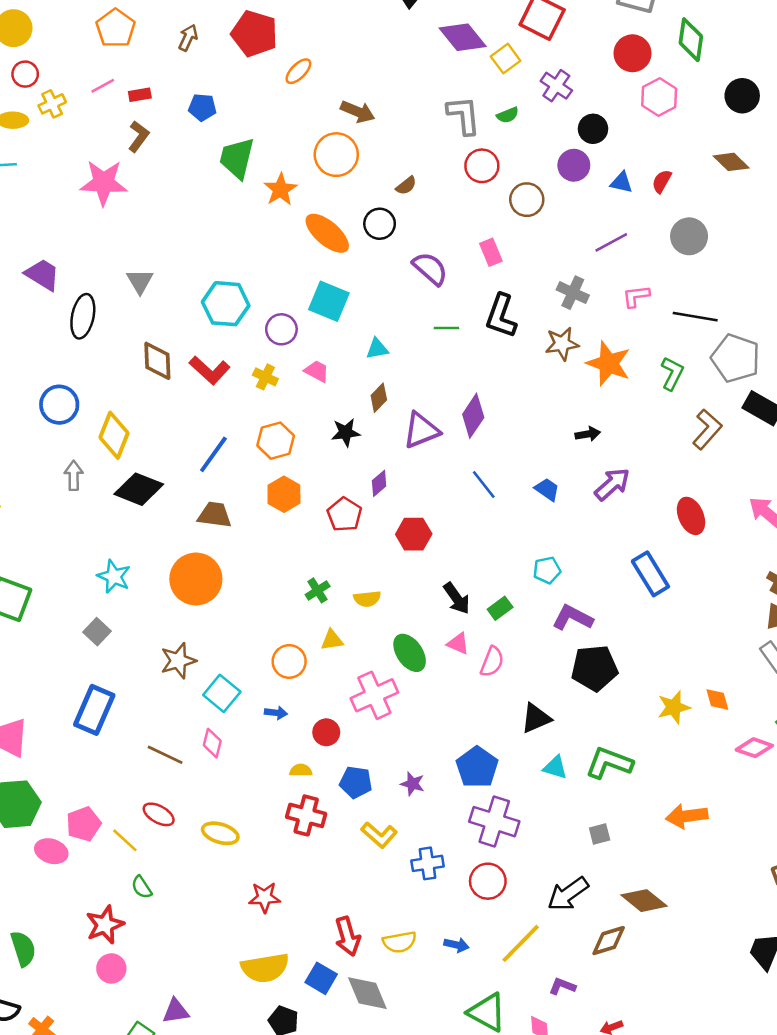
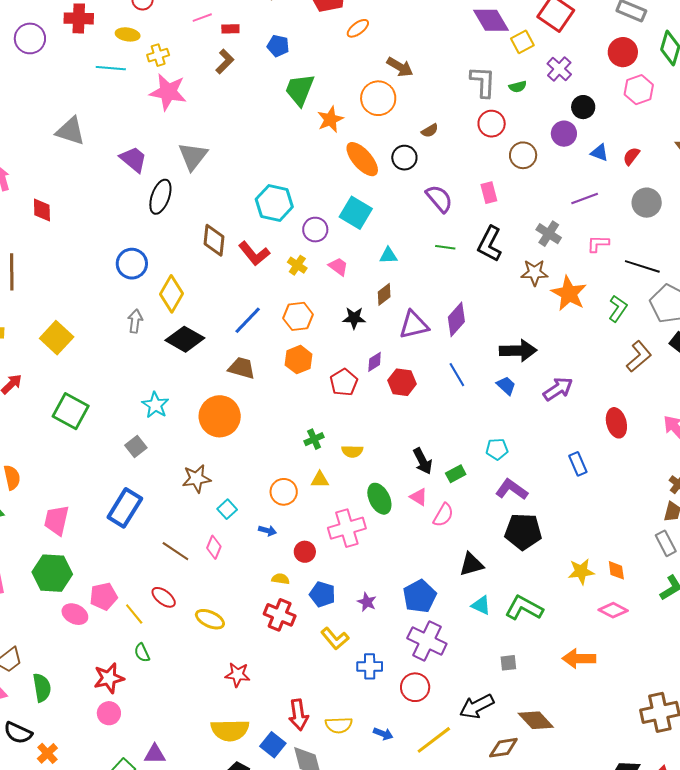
yellow cross: (52, 104) -> (158, 55), moved
pink star: (104, 183) -> (168, 92), moved
gray triangle: (140, 281) -> (193, 156), moved, size x1.4
black arrow: (588, 434) -> (518, 351), moved, size x1.8
red hexagon: (414, 534) -> (402, 382), moved
blue rectangle: (650, 574) -> (578, 464), size x0.7
cyan square: (222, 693) -> (227, 509), size x0.7
pink diamond: (754, 748) -> (613, 610), moved

